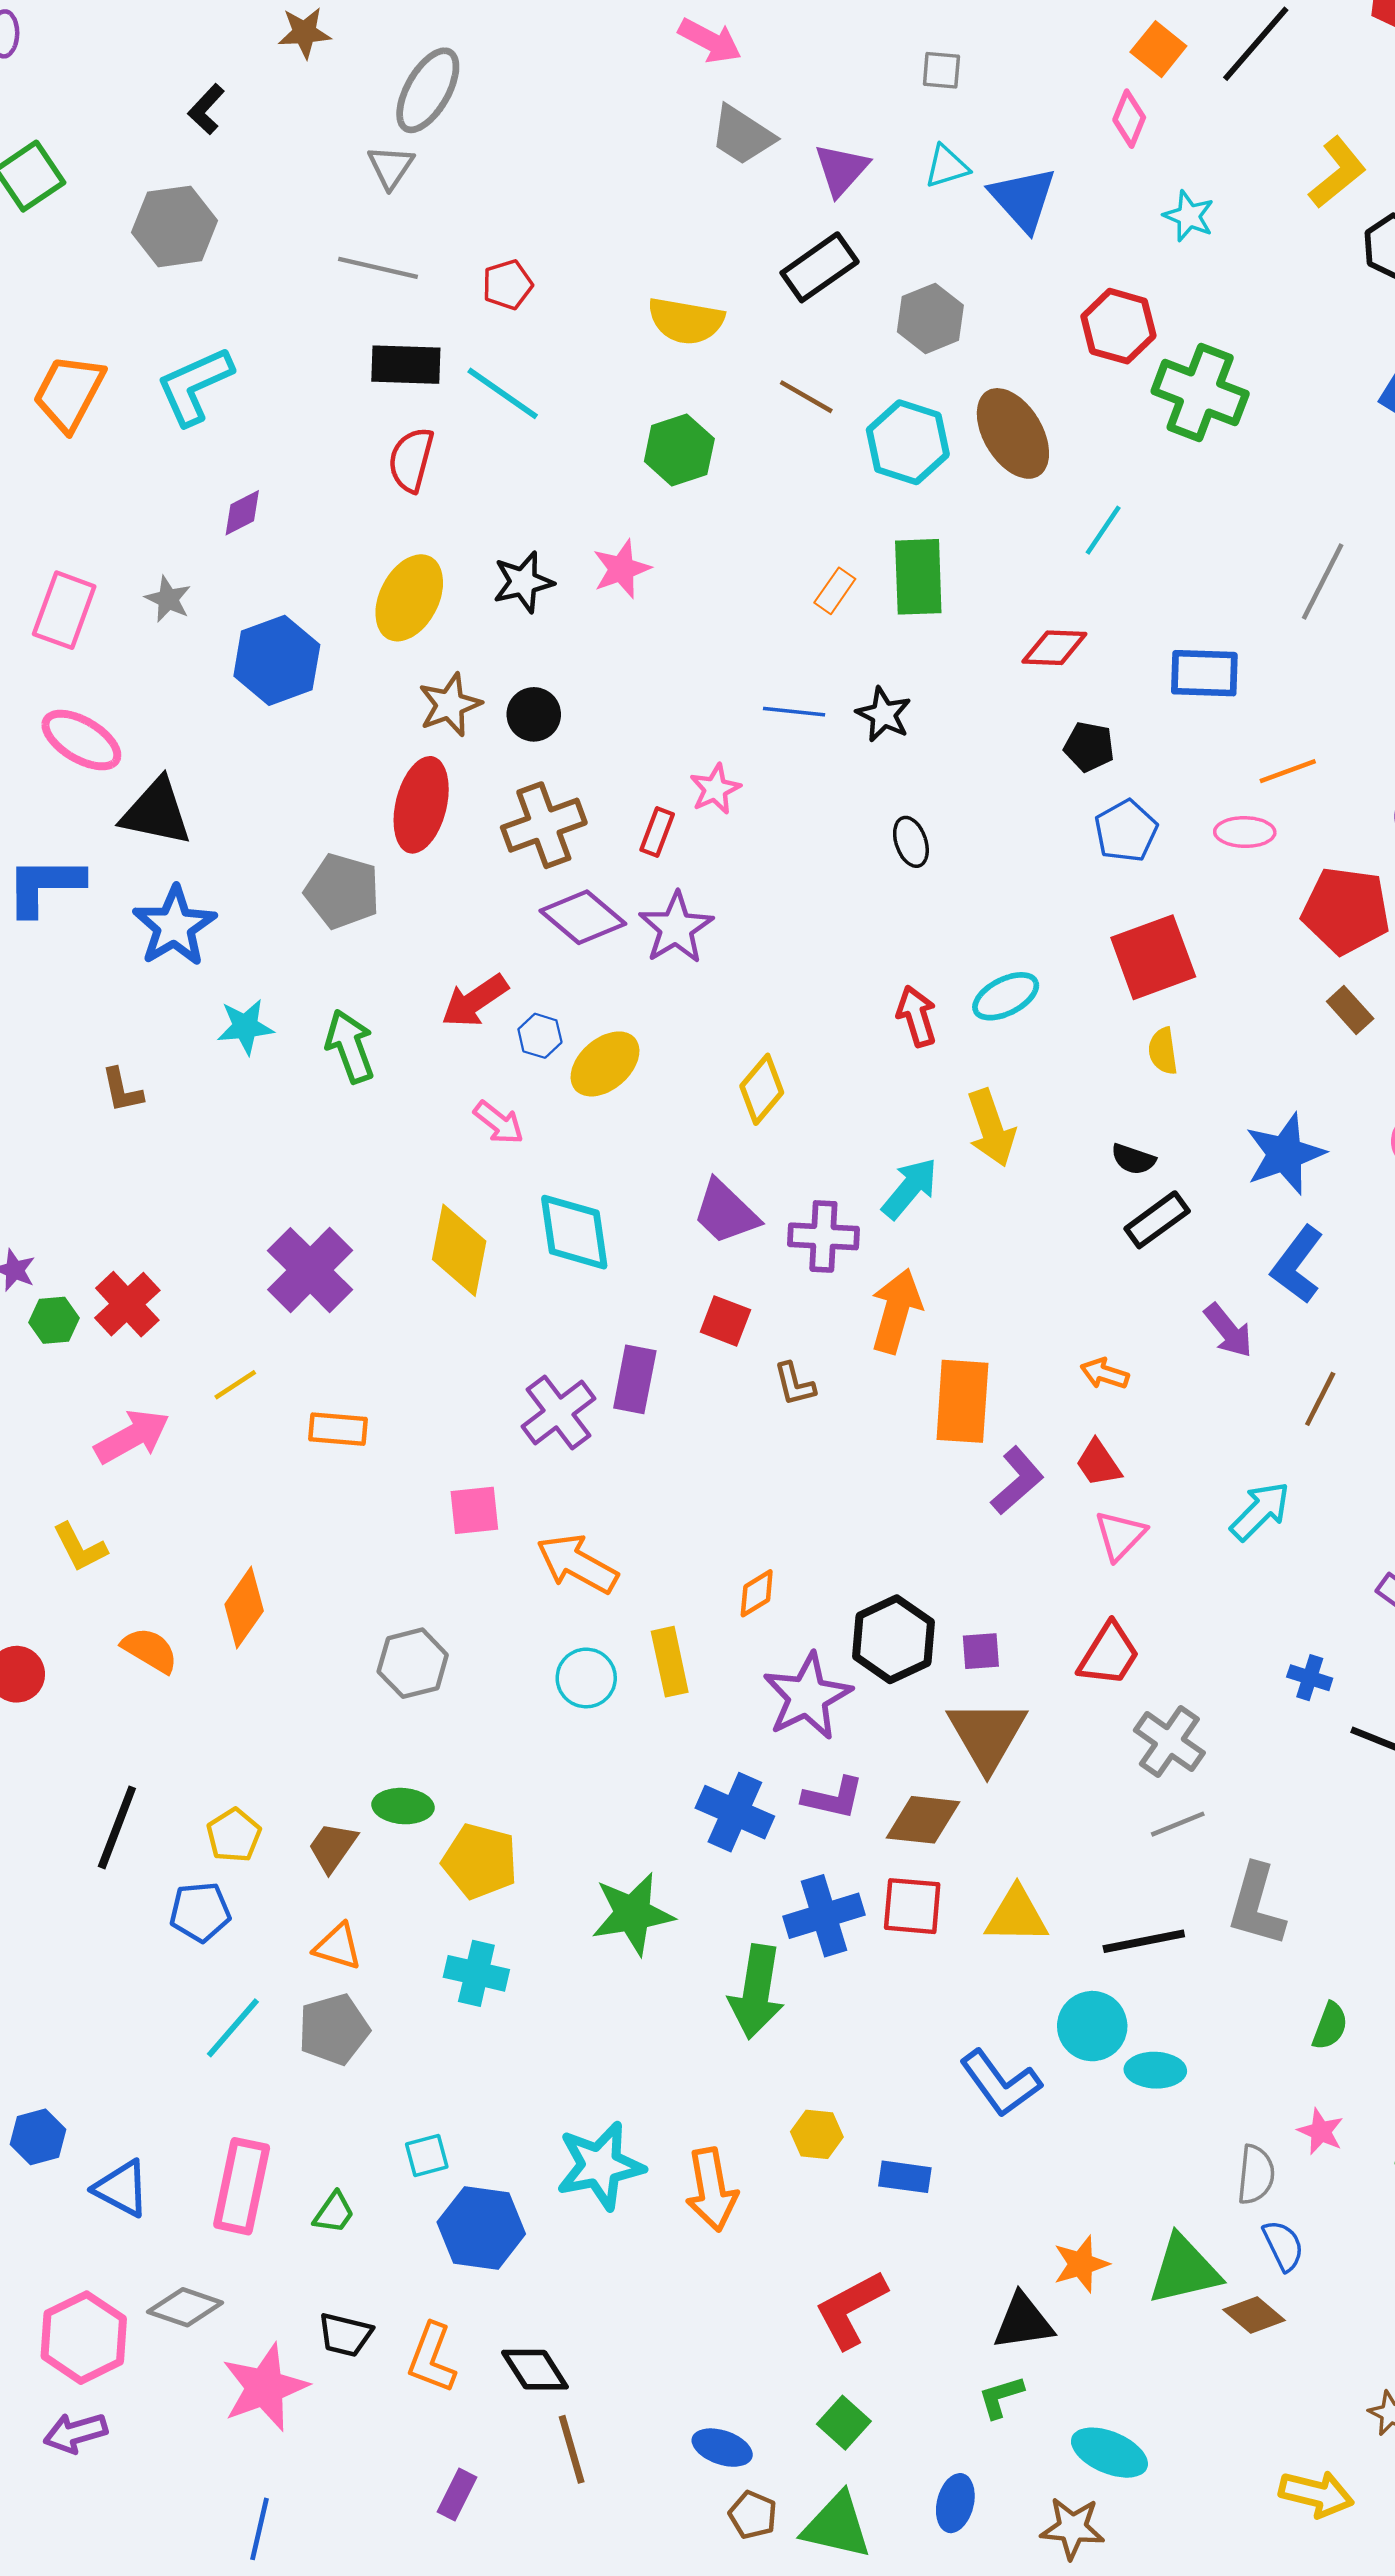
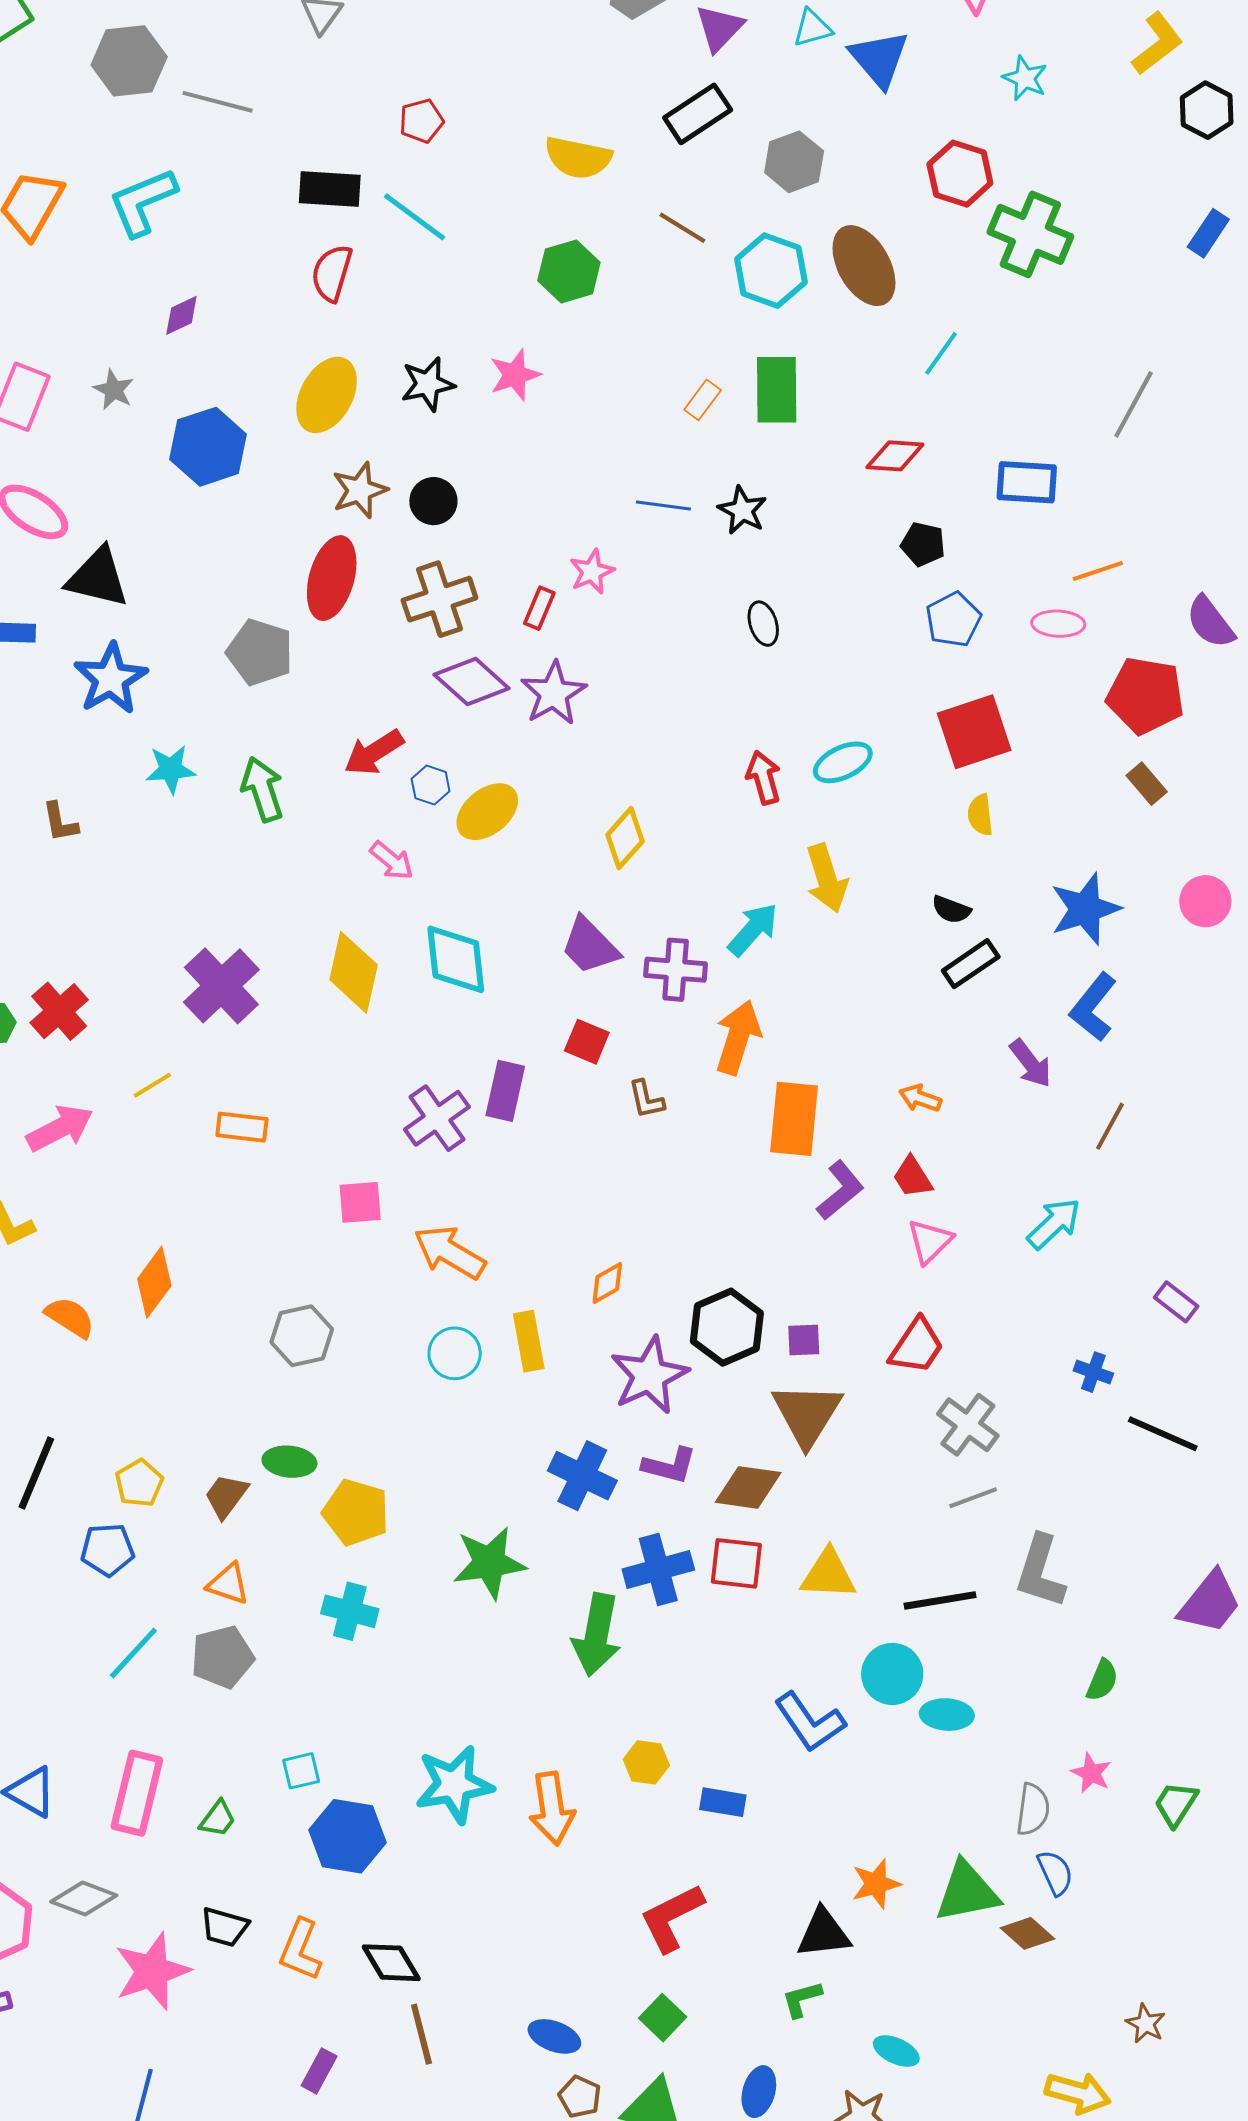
gray line: (378, 268) -> (218, 102), moved
cyan ellipse: (1109, 2453) -> (896, 2051), size x0.7

